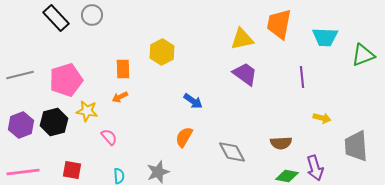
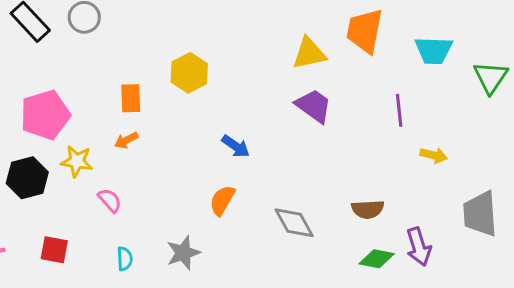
green triangle: (363, 55) -> (491, 77), turned -35
yellow arrow: (322, 118) -> (434, 155), moved

